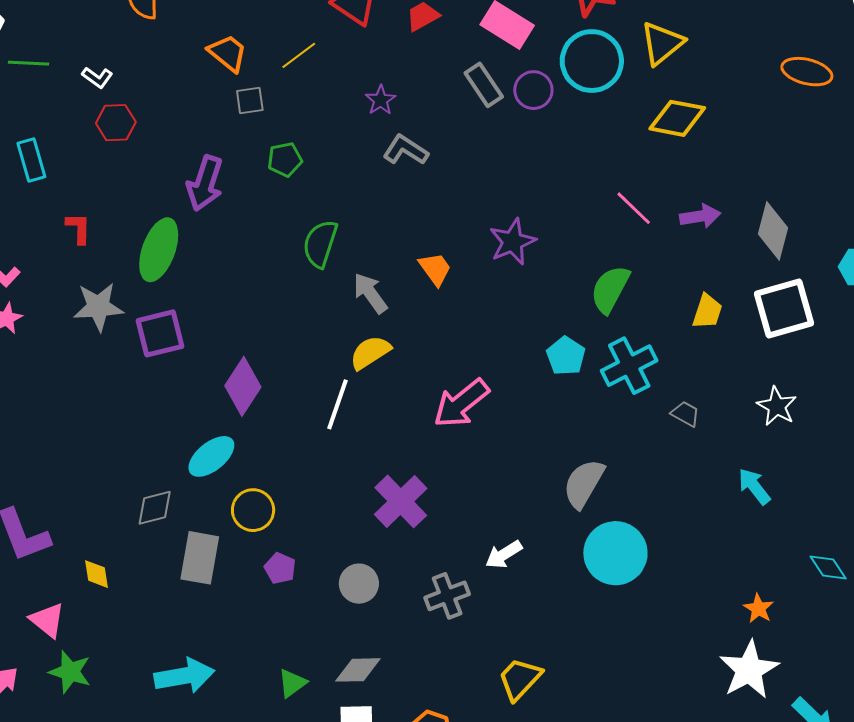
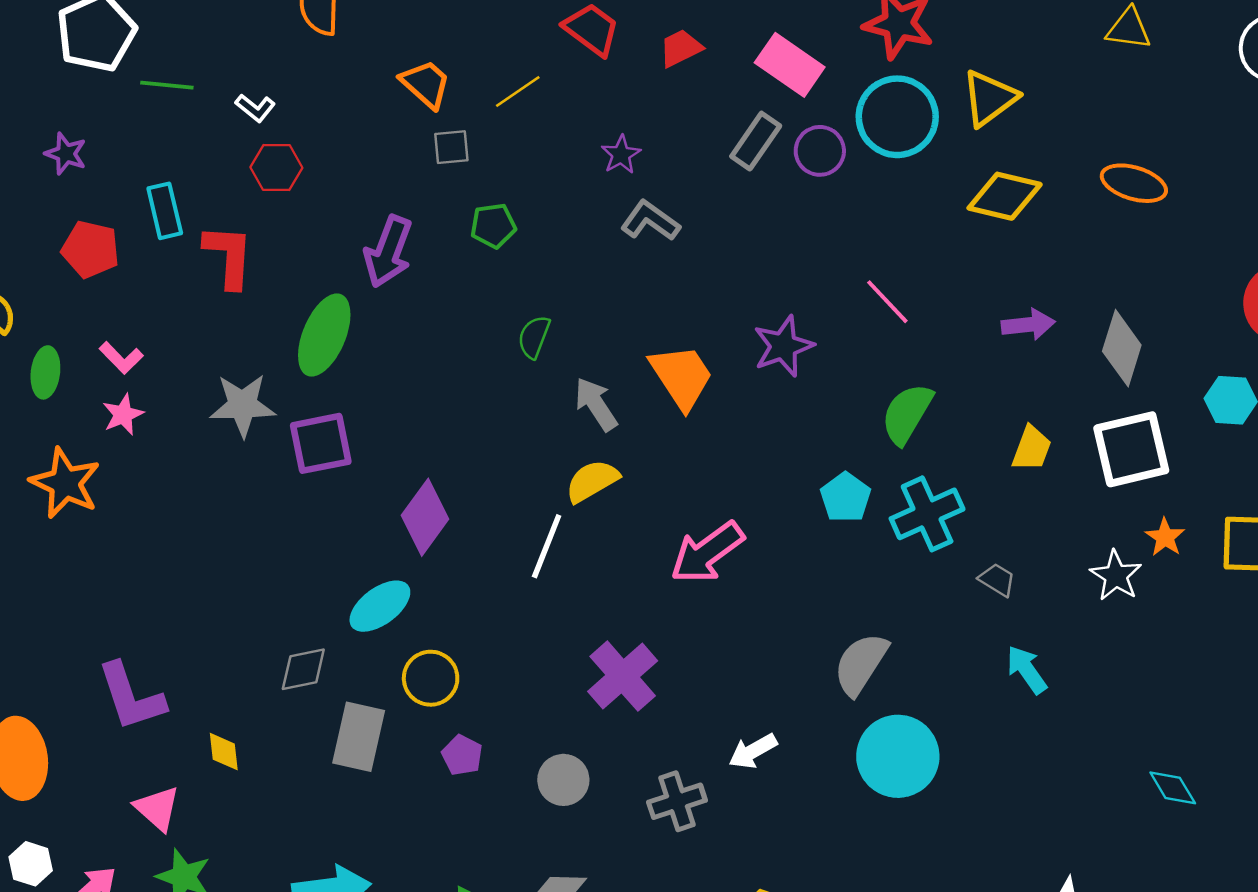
orange ellipse: (807, 72) -> (1134, 183), moved
gray rectangle: (484, 85) -> (756, 141), turned 66
pink line: (634, 208) -> (887, 302), moved
red L-shape: (79, 228) -> (229, 256), moved, size x1.6
green semicircle: (320, 244) -> (534, 337), size x0.7
orange trapezoid: (435, 269) -> (682, 377), size x1.5
cyan arrow: (754, 486) -> (1027, 670), moved
orange star: (758, 608) -> (1165, 537), moved

